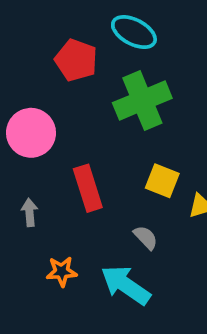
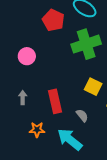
pink circle: (31, 133) -> (27, 56), size x0.7
red rectangle: (88, 188) -> (55, 101), moved

